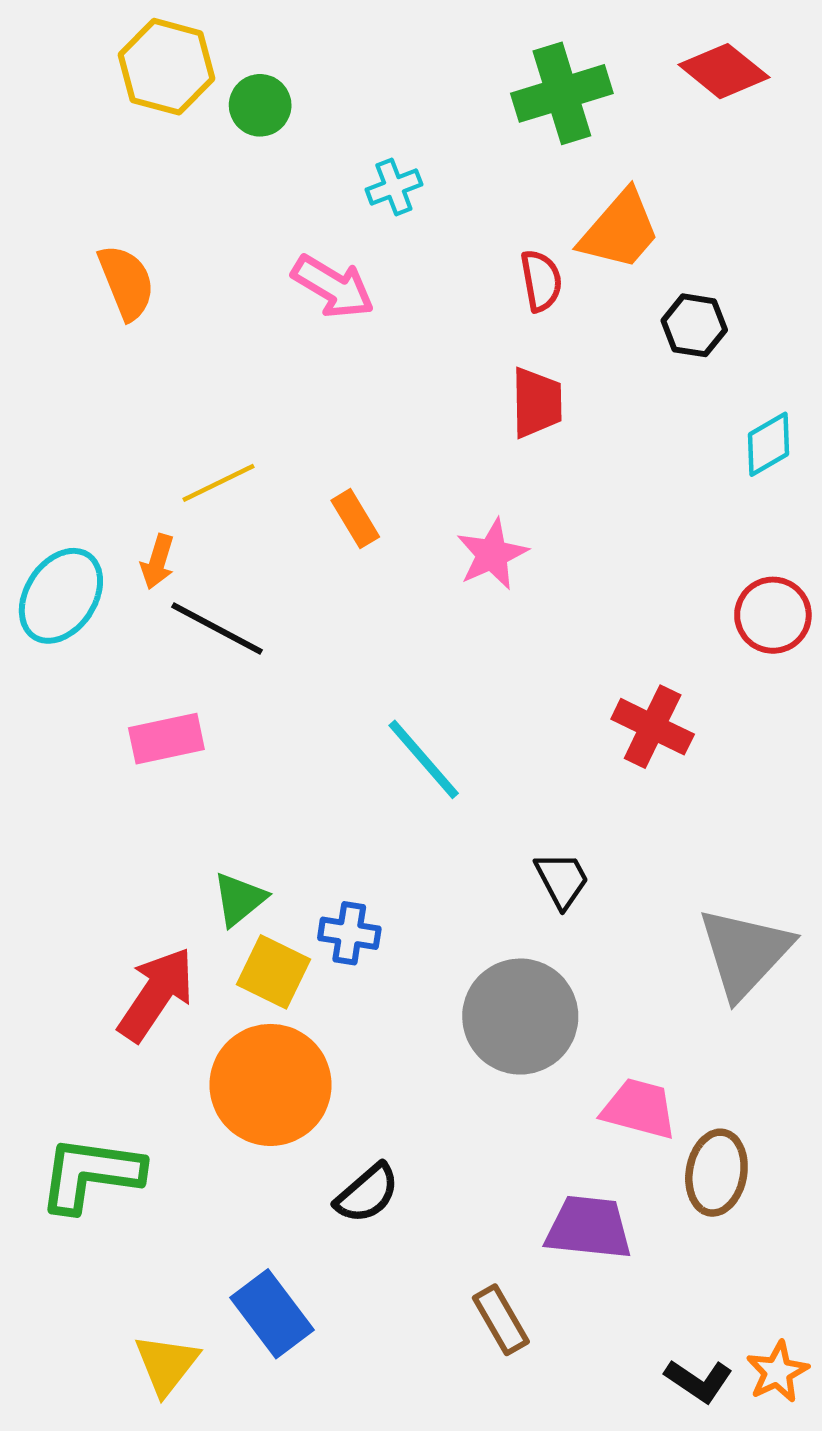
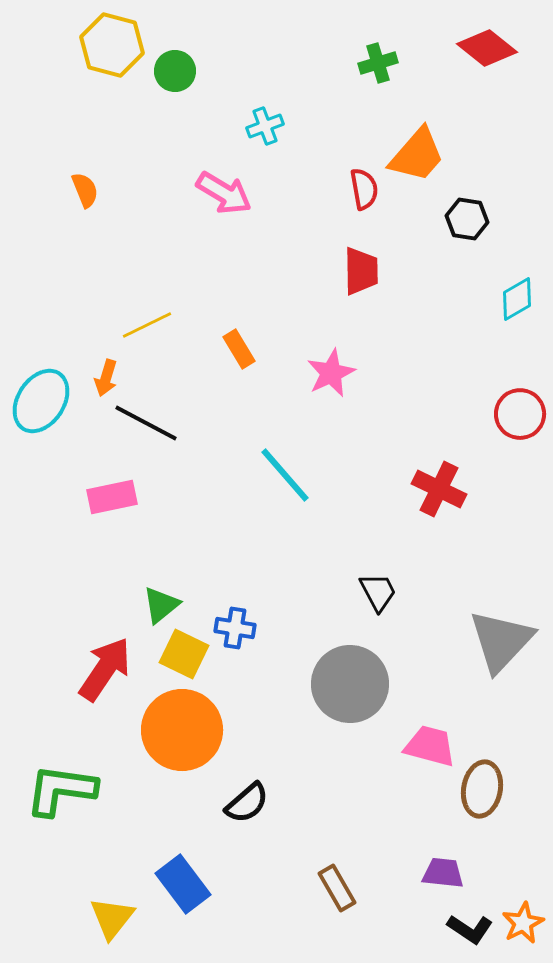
green cross: (562, 93) -> (378, 63), size x0.6
orange semicircle: (126, 282) -> (85, 190), size x0.7
cyan line: (424, 759) -> (285, 475), moved
purple trapezoid: (589, 1228) -> (443, 873), moved, size x0.7

